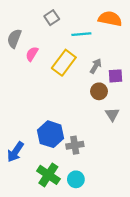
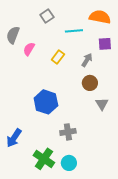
yellow rectangle: (64, 63) -> (58, 57), size x0.6
purple square: (116, 76) -> (105, 44), moved
blue hexagon: (51, 134) -> (46, 102), moved

